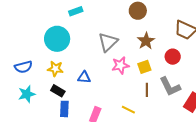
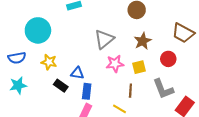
cyan circle: (57, 39) -> (38, 30), moved
brown line: (147, 90) -> (130, 91), moved
black rectangle: (58, 91) -> (61, 86), moved
blue rectangle: (64, 109) -> (87, 91), moved

